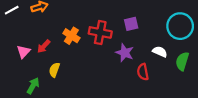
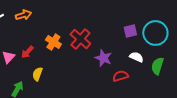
purple square: (131, 24) -> (130, 31), moved
red cross: (100, 32) -> (80, 39), turned 30
red semicircle: (143, 72) -> (120, 76), turned 84

